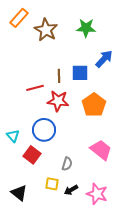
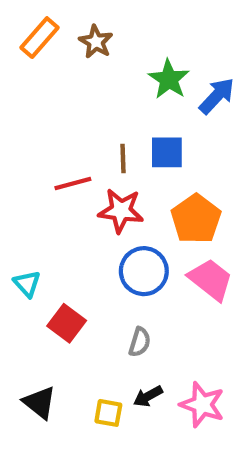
green star: (86, 28) -> (169, 79), moved, turned 30
brown star: (46, 30) -> (96, 42), moved, size x0.7
blue arrow: (104, 59) -> (217, 96), moved
blue circle: (44, 130) -> (144, 271), moved
pink trapezoid: (101, 150) -> (211, 279), moved
yellow square: (52, 184) -> (108, 413), moved

